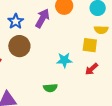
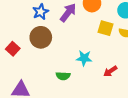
yellow square: (90, 45) -> (106, 28), moved
green semicircle: (50, 88) -> (63, 76), moved

